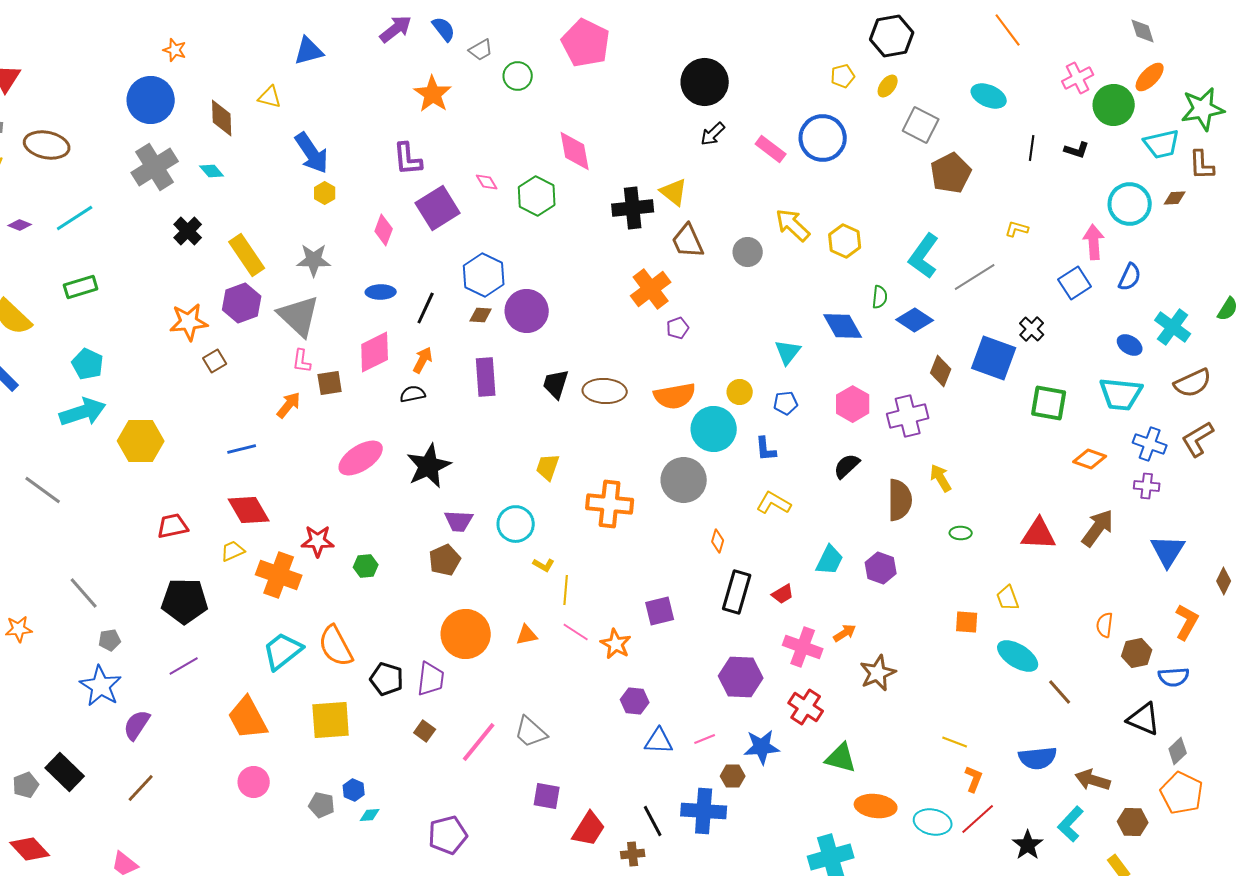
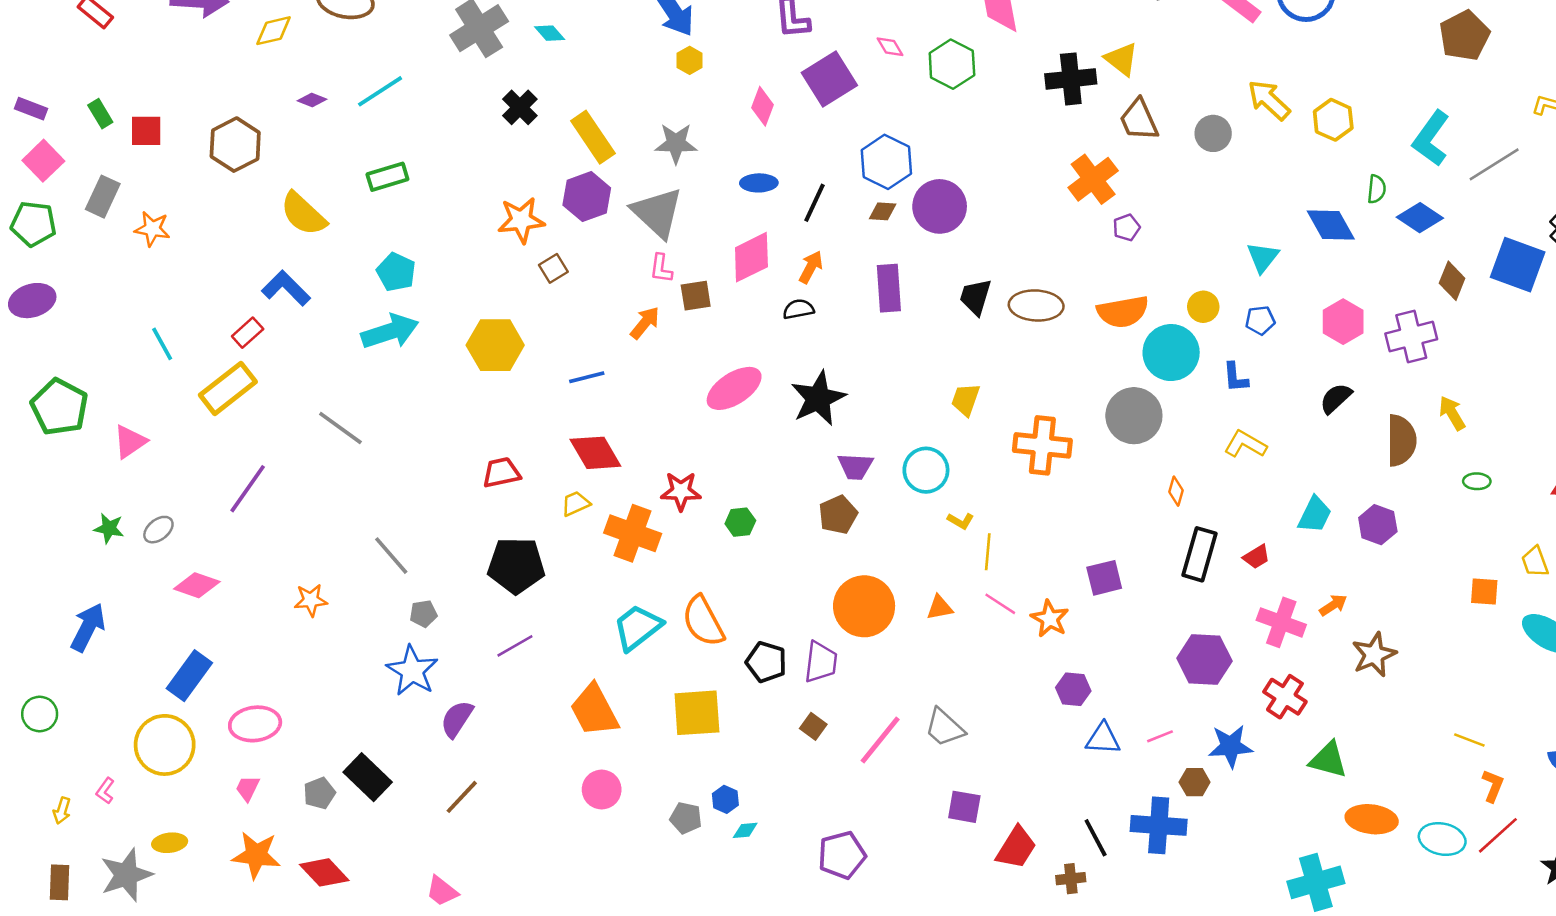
yellow hexagon: (141, 441) -> (495, 345), moved

